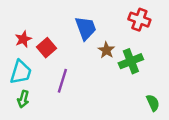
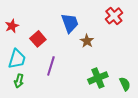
red cross: (139, 20) -> (114, 16), turned 30
red star: (23, 39) -> (12, 26), moved
green cross: (131, 61) -> (98, 78), moved

